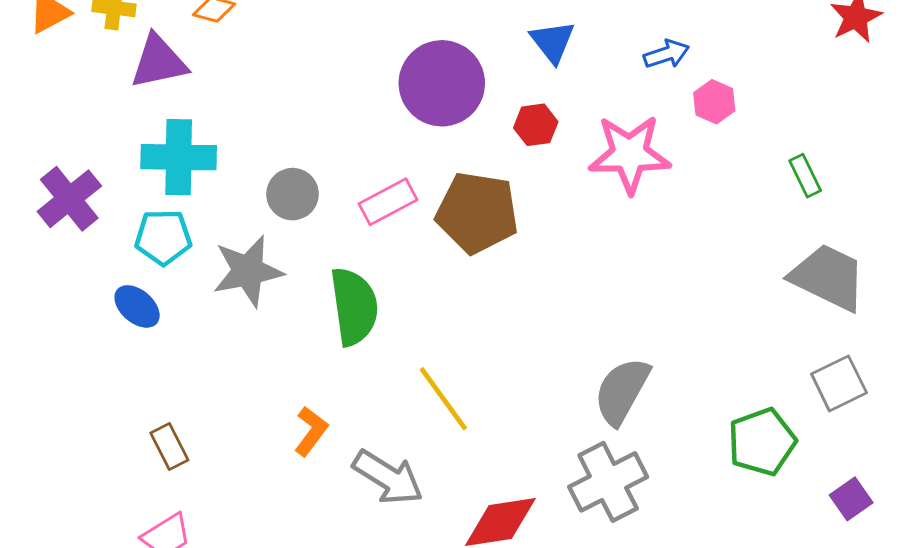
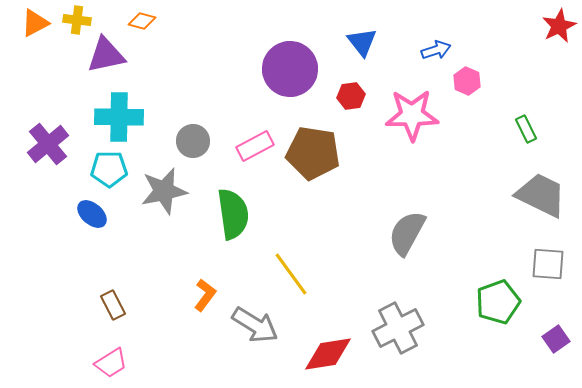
gray square: (839, 383) -> (548, 264), turned 30
gray semicircle: (622, 391) -> (407, 233), moved

